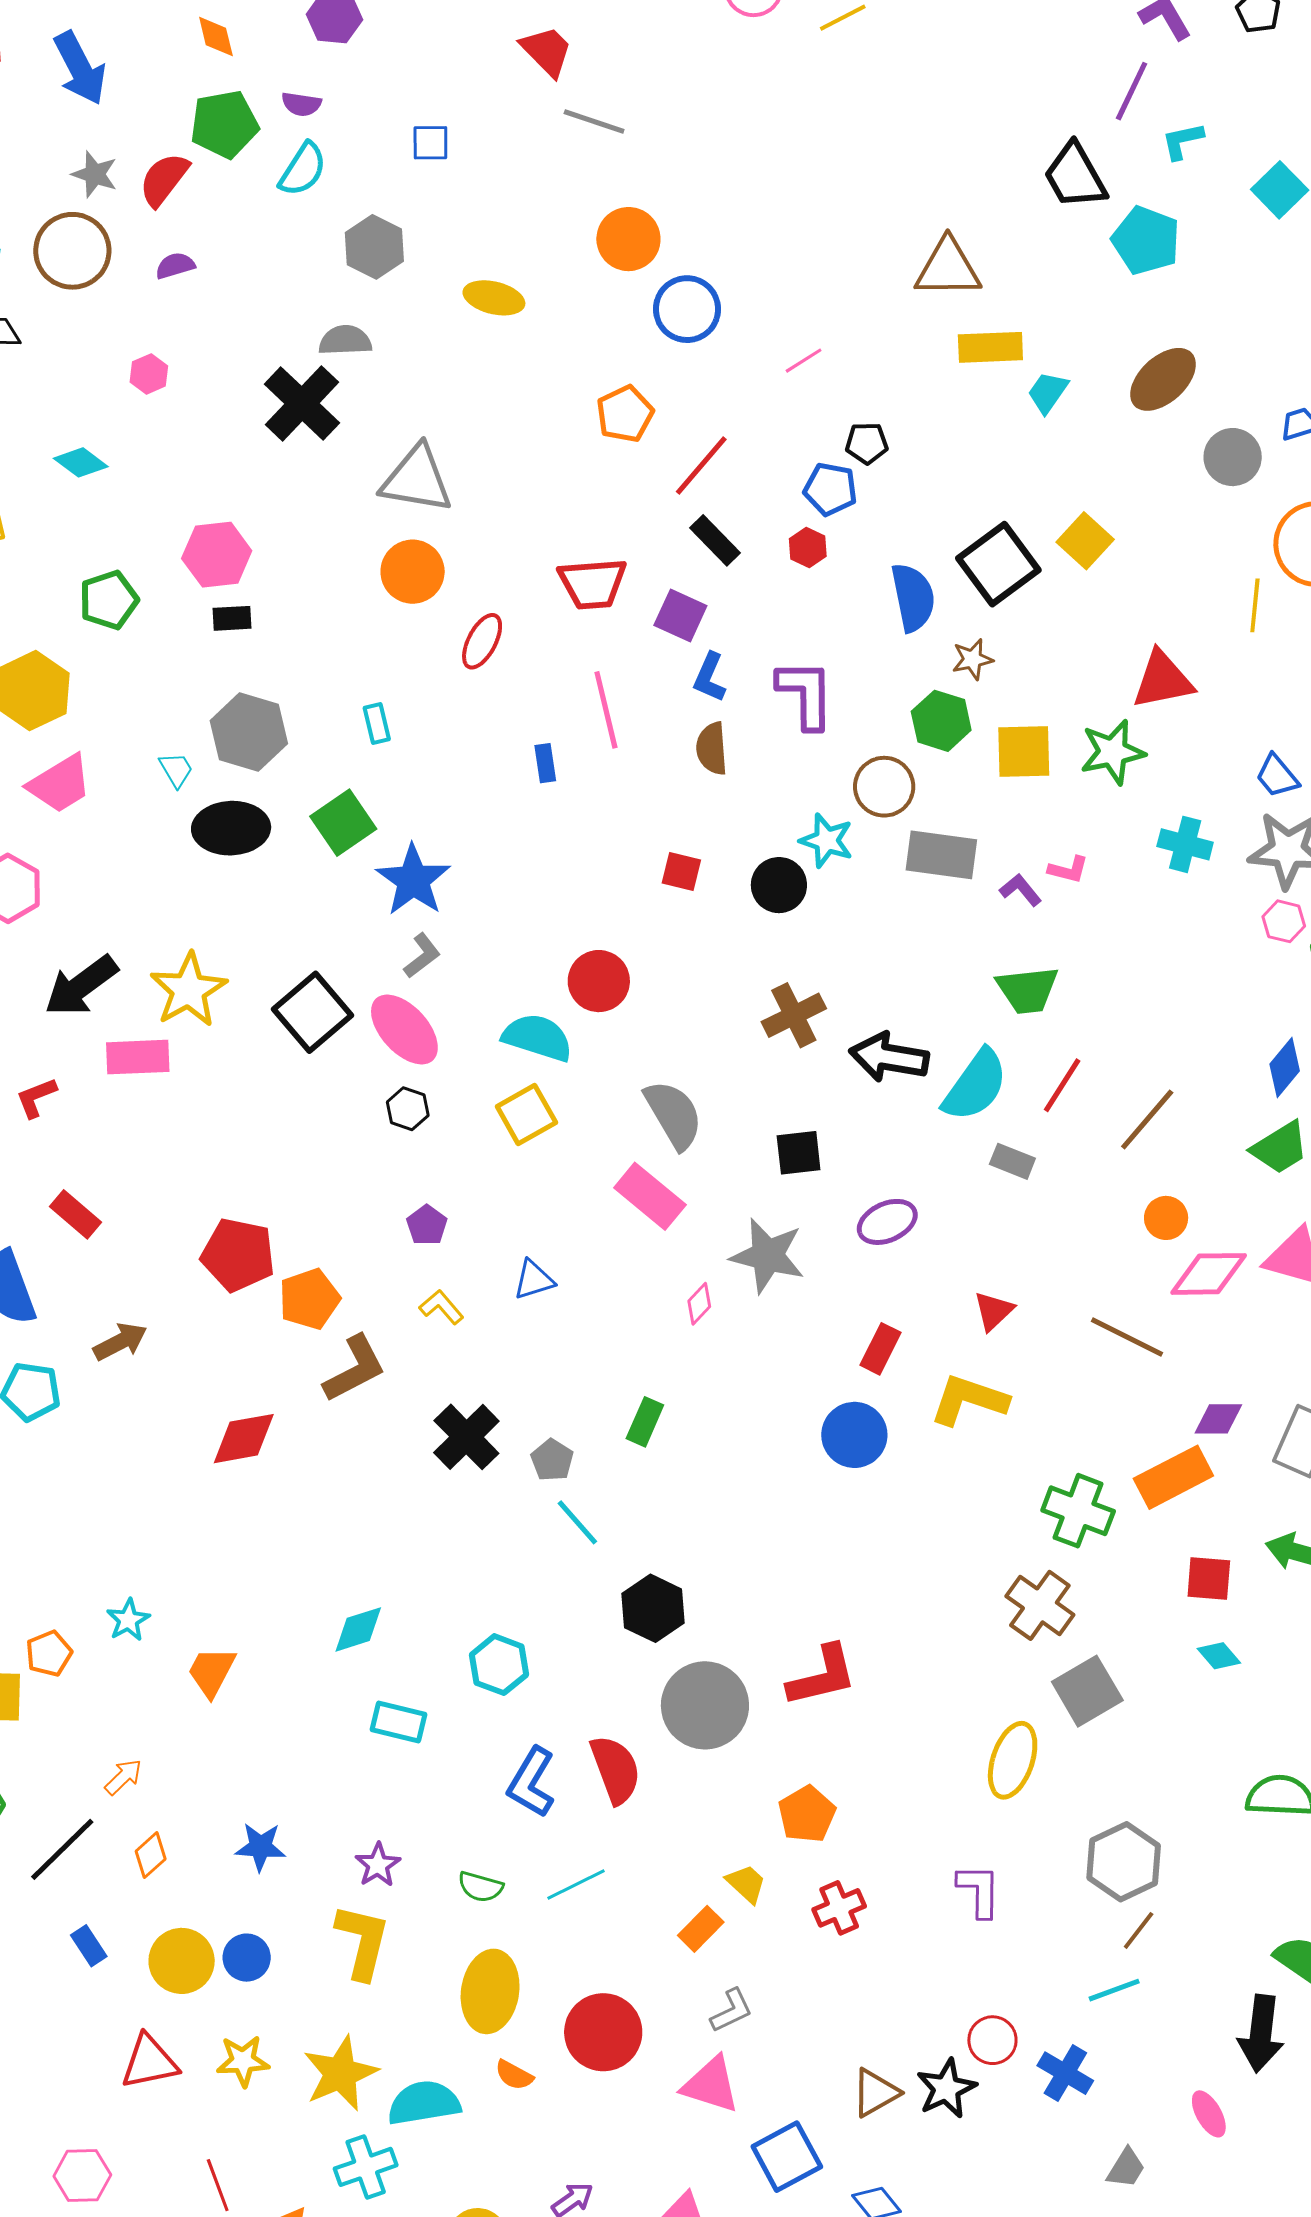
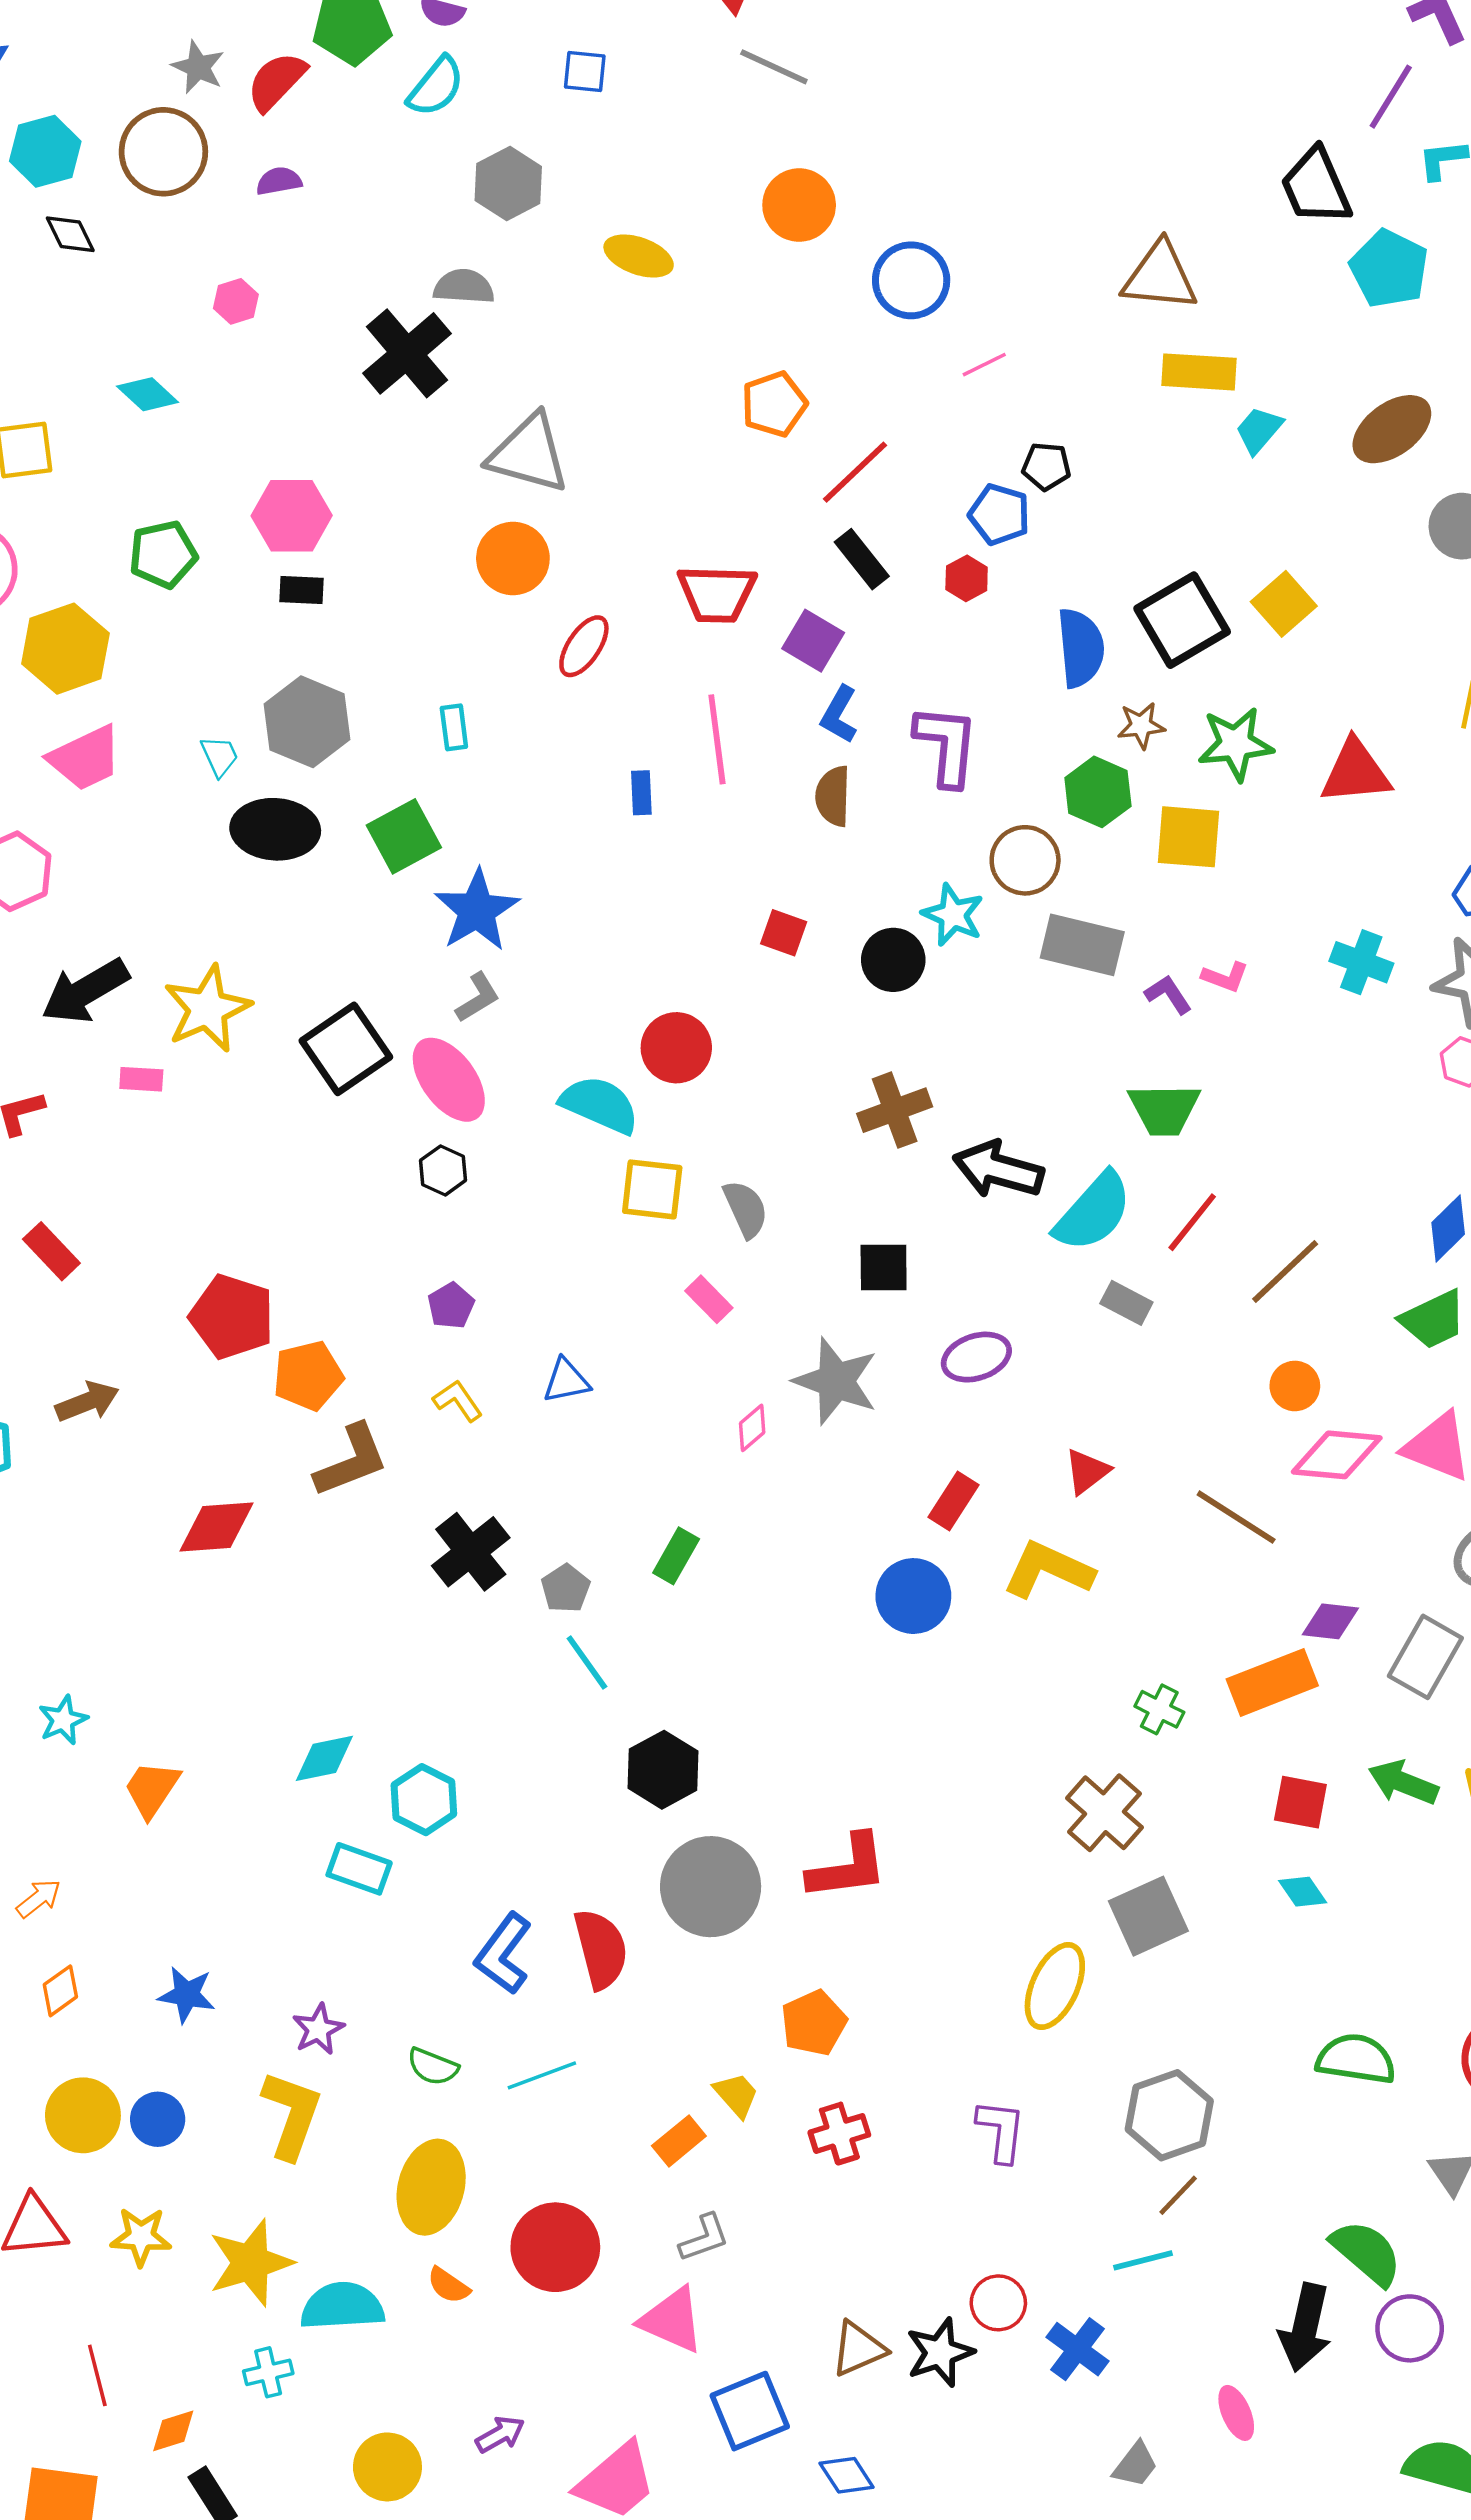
blue circle: (687, 309) -> (911, 280), moved
green star: (1113, 752) -> (1236, 744), moved
pink rectangle: (138, 1057) -> (141, 1079), size x0.6
yellow square: (526, 1114) -> (652, 1189), moved, turned 30
gray semicircle: (674, 1115) -> (746, 1209), size x0.7
pink rectangle: (650, 1196) -> (709, 1299), size x0.6
green cross: (1078, 1511) -> (1159, 1709), size x0.6
cyan hexagon: (499, 1665) -> (424, 1800), moved
cyan cross: (366, 2167) -> (268, 2372), size x0.7

